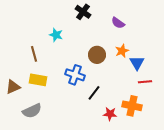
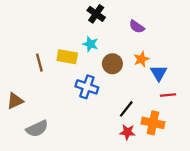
cyan star: (56, 35) -> (90, 44), moved
yellow rectangle: (38, 80) -> (67, 57), moved
black line: (94, 93) -> (126, 109), moved

